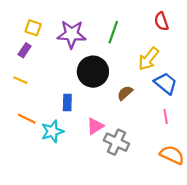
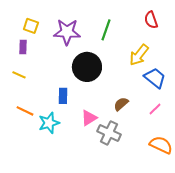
purple rectangle: (25, 50) -> (23, 47), turned -32
brown semicircle: (125, 93) -> (121, 104), moved
pink line: (166, 116) -> (155, 109), turned 56

